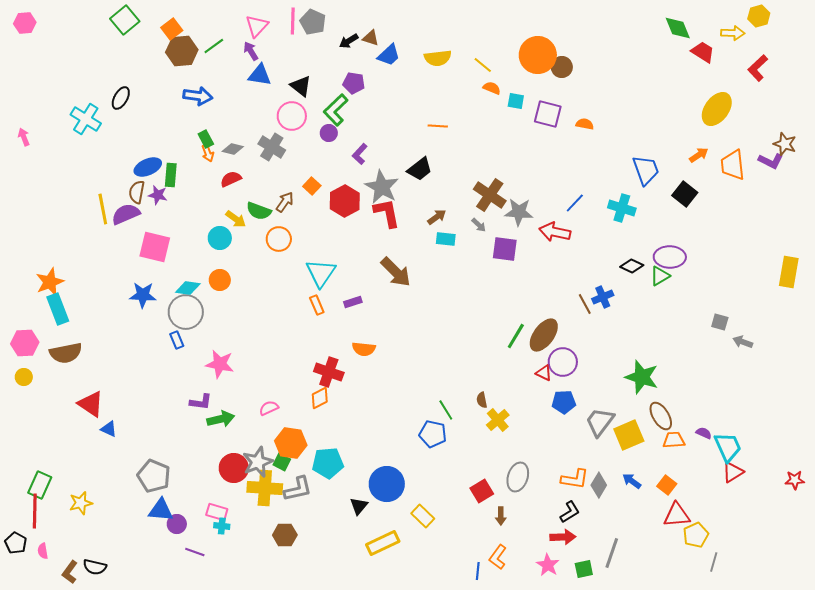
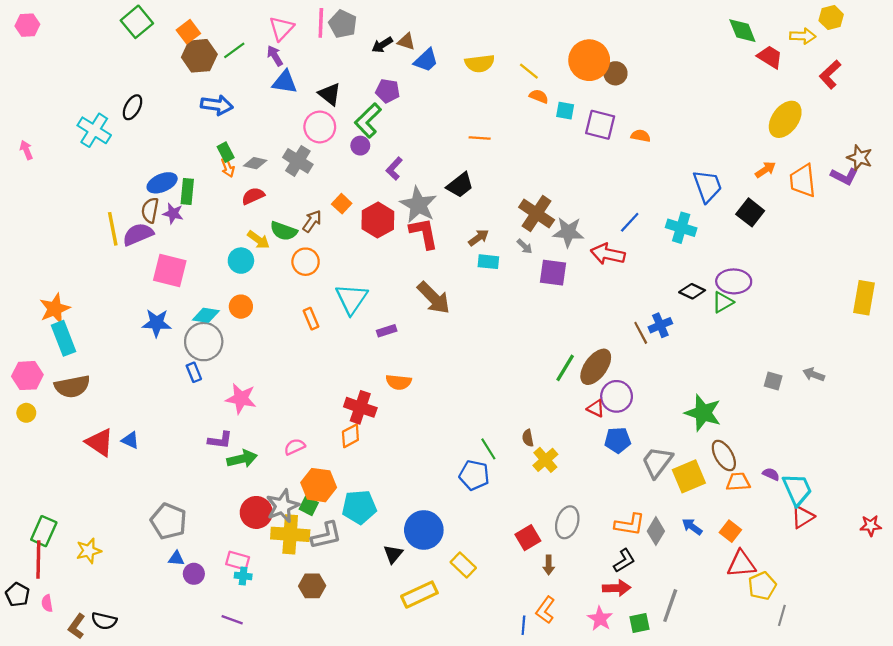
orange rectangle: (317, 305) -> (311, 319), moved
gray square: (720, 322) -> (773, 381), moved
blue triangle: (109, 429) -> (130, 440), moved
blue triangle: (161, 510) -> (176, 558), size x0.6
purple line: (195, 552) -> (232, 620), moved

